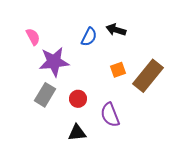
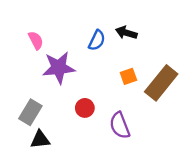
gray rectangle: (45, 95) -> (30, 112), moved
black triangle: (77, 133) -> (40, 140), moved

